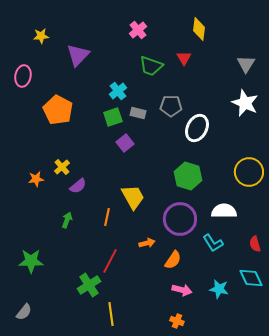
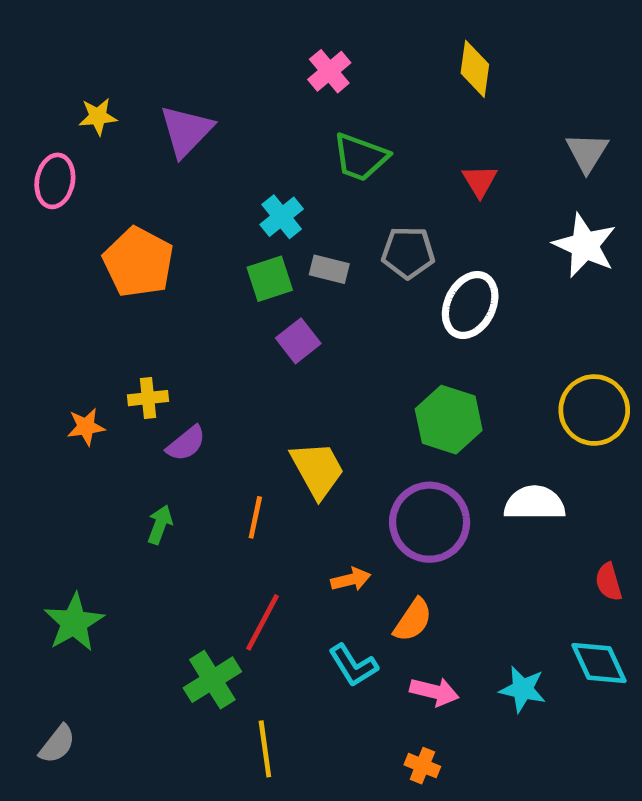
yellow star: (41, 36) -> (98, 117), moved
red triangle: (184, 58) -> (480, 181), moved
yellow cross: (62, 167) -> (148, 398), turned 35
cyan L-shape: (213, 243) -> (353, 665), moved
green star: (31, 261) -> (74, 622), turned -30

